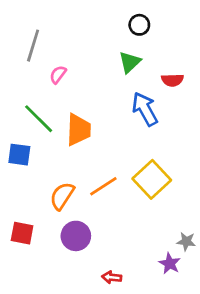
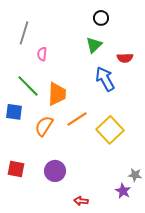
pink semicircle: (58, 75) -> (42, 54), turned -32
orange line: (103, 186) -> (77, 119), moved
orange semicircle: (62, 196) -> (44, 126), moved

